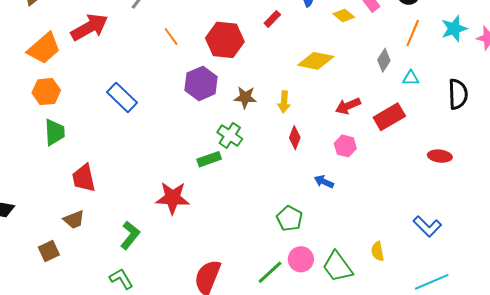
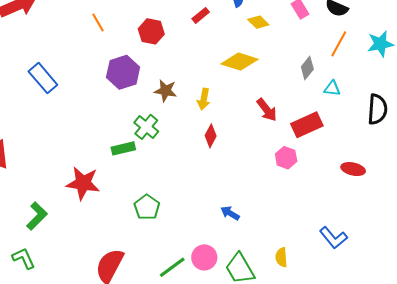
yellow diamond: (344, 16) -> (258, 22), moved
red hexagon: (225, 40) -> (151, 31), size x0.7
red arrow: (348, 106) -> (267, 110), turned -110
pink hexagon: (345, 146) -> (286, 158), moved
blue arrow: (324, 182) -> (230, 213), moved
green pentagon: (290, 218) -> (147, 207), moved

